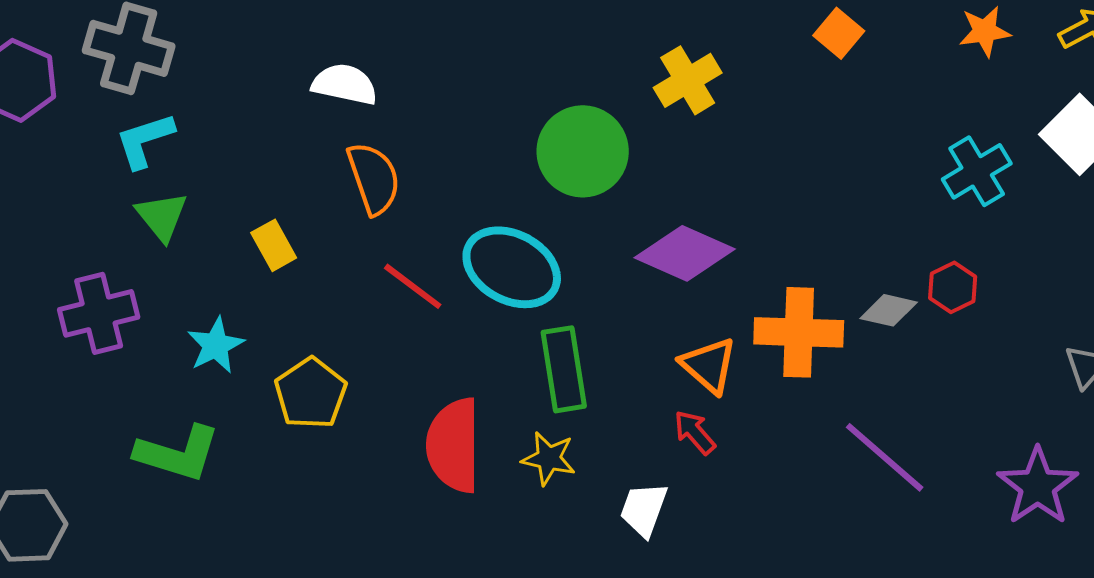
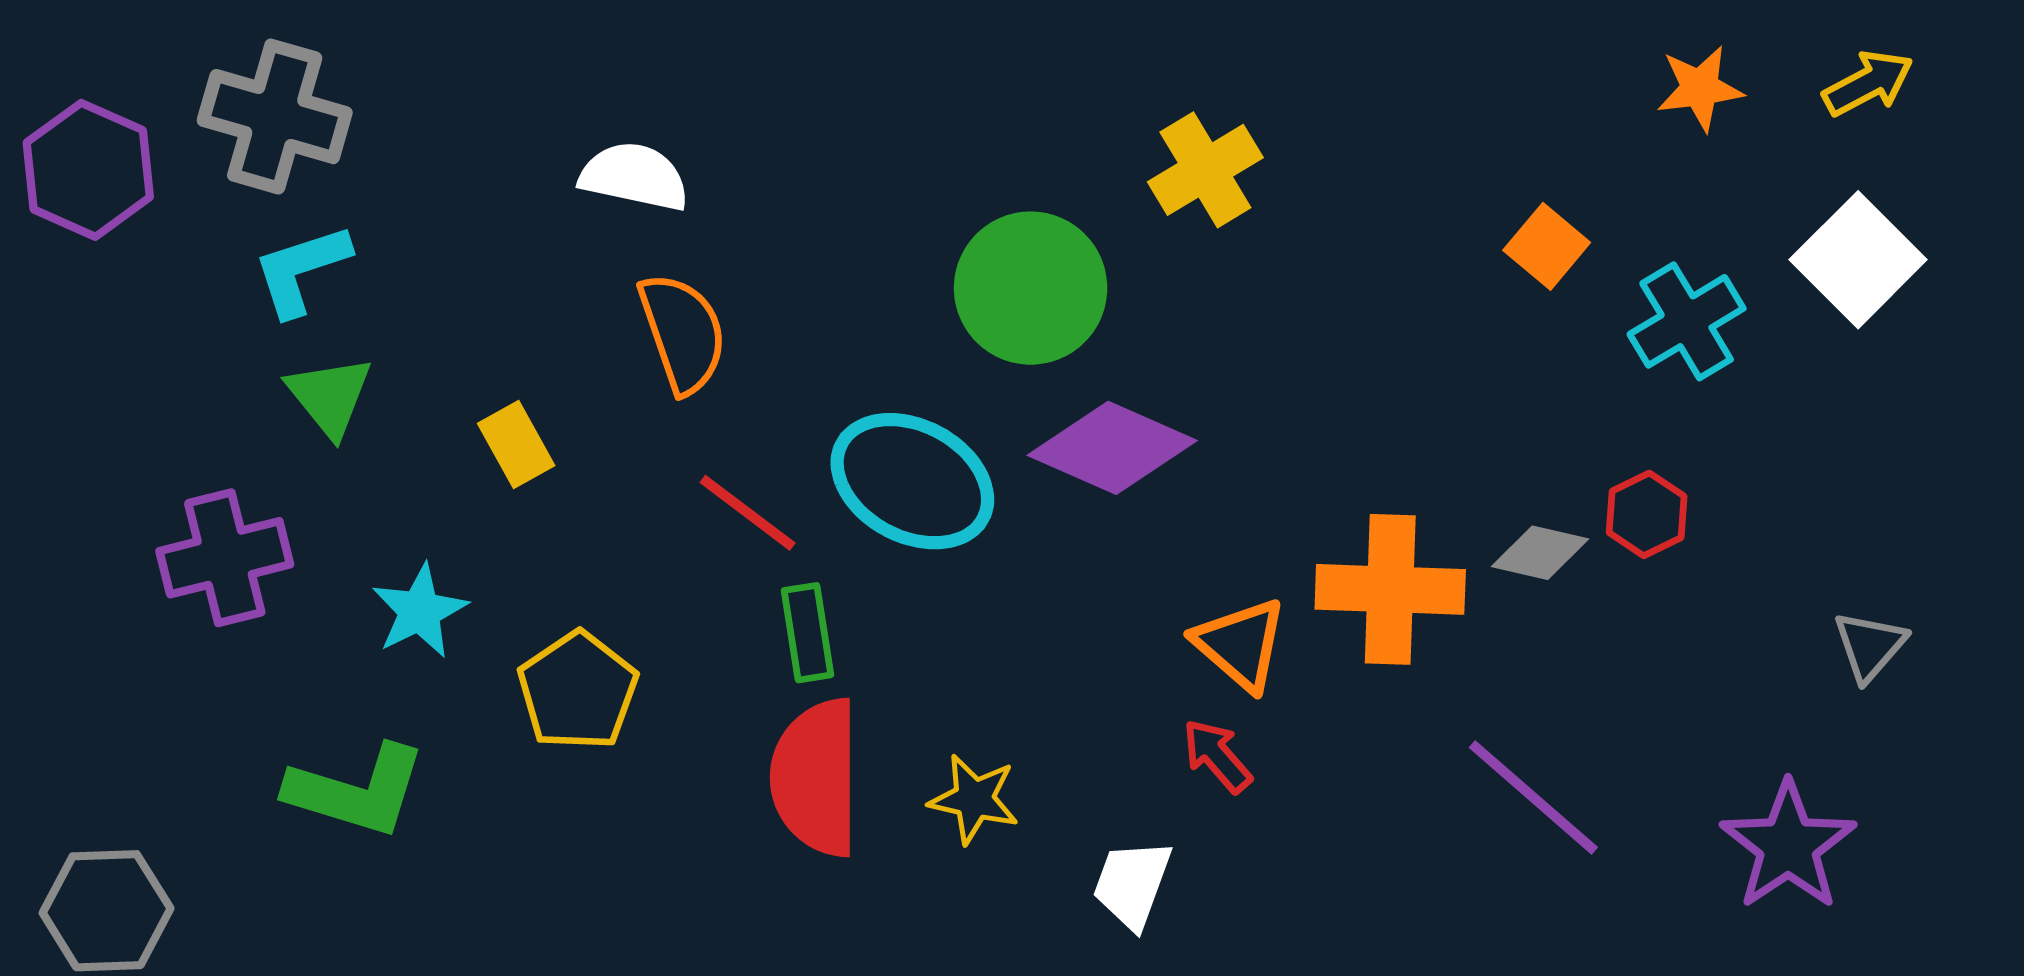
orange square: (839, 33) -> (1547, 246), moved
purple diamond: (685, 253) -> (1112, 448), moved
green rectangle: (564, 369) -> (807, 633), moved, size x0.7

